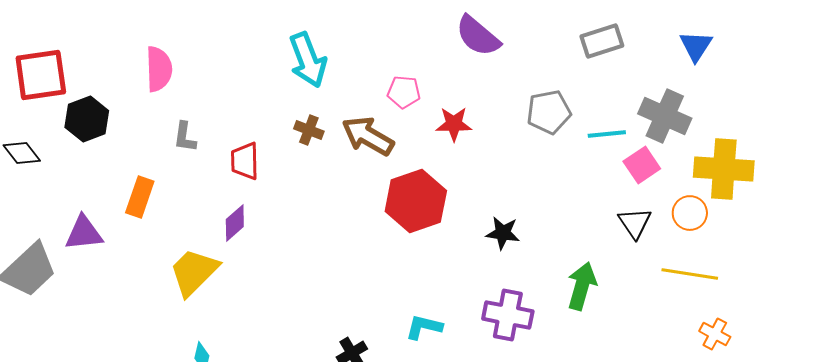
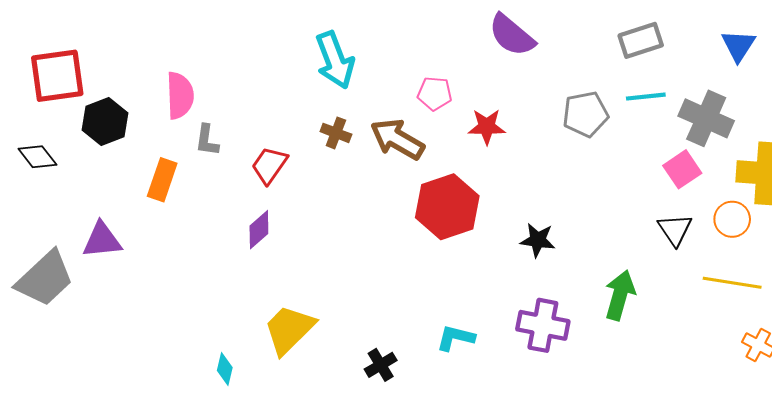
pink semicircle: (159, 69) -> (180, 95), moved
cyan line: (607, 134) -> (646, 97), moved
red trapezoid: (245, 161) -> (269, 165), turned 36
orange rectangle: (140, 197) -> (162, 180), moved
yellow trapezoid: (194, 272) -> (289, 329), moved

